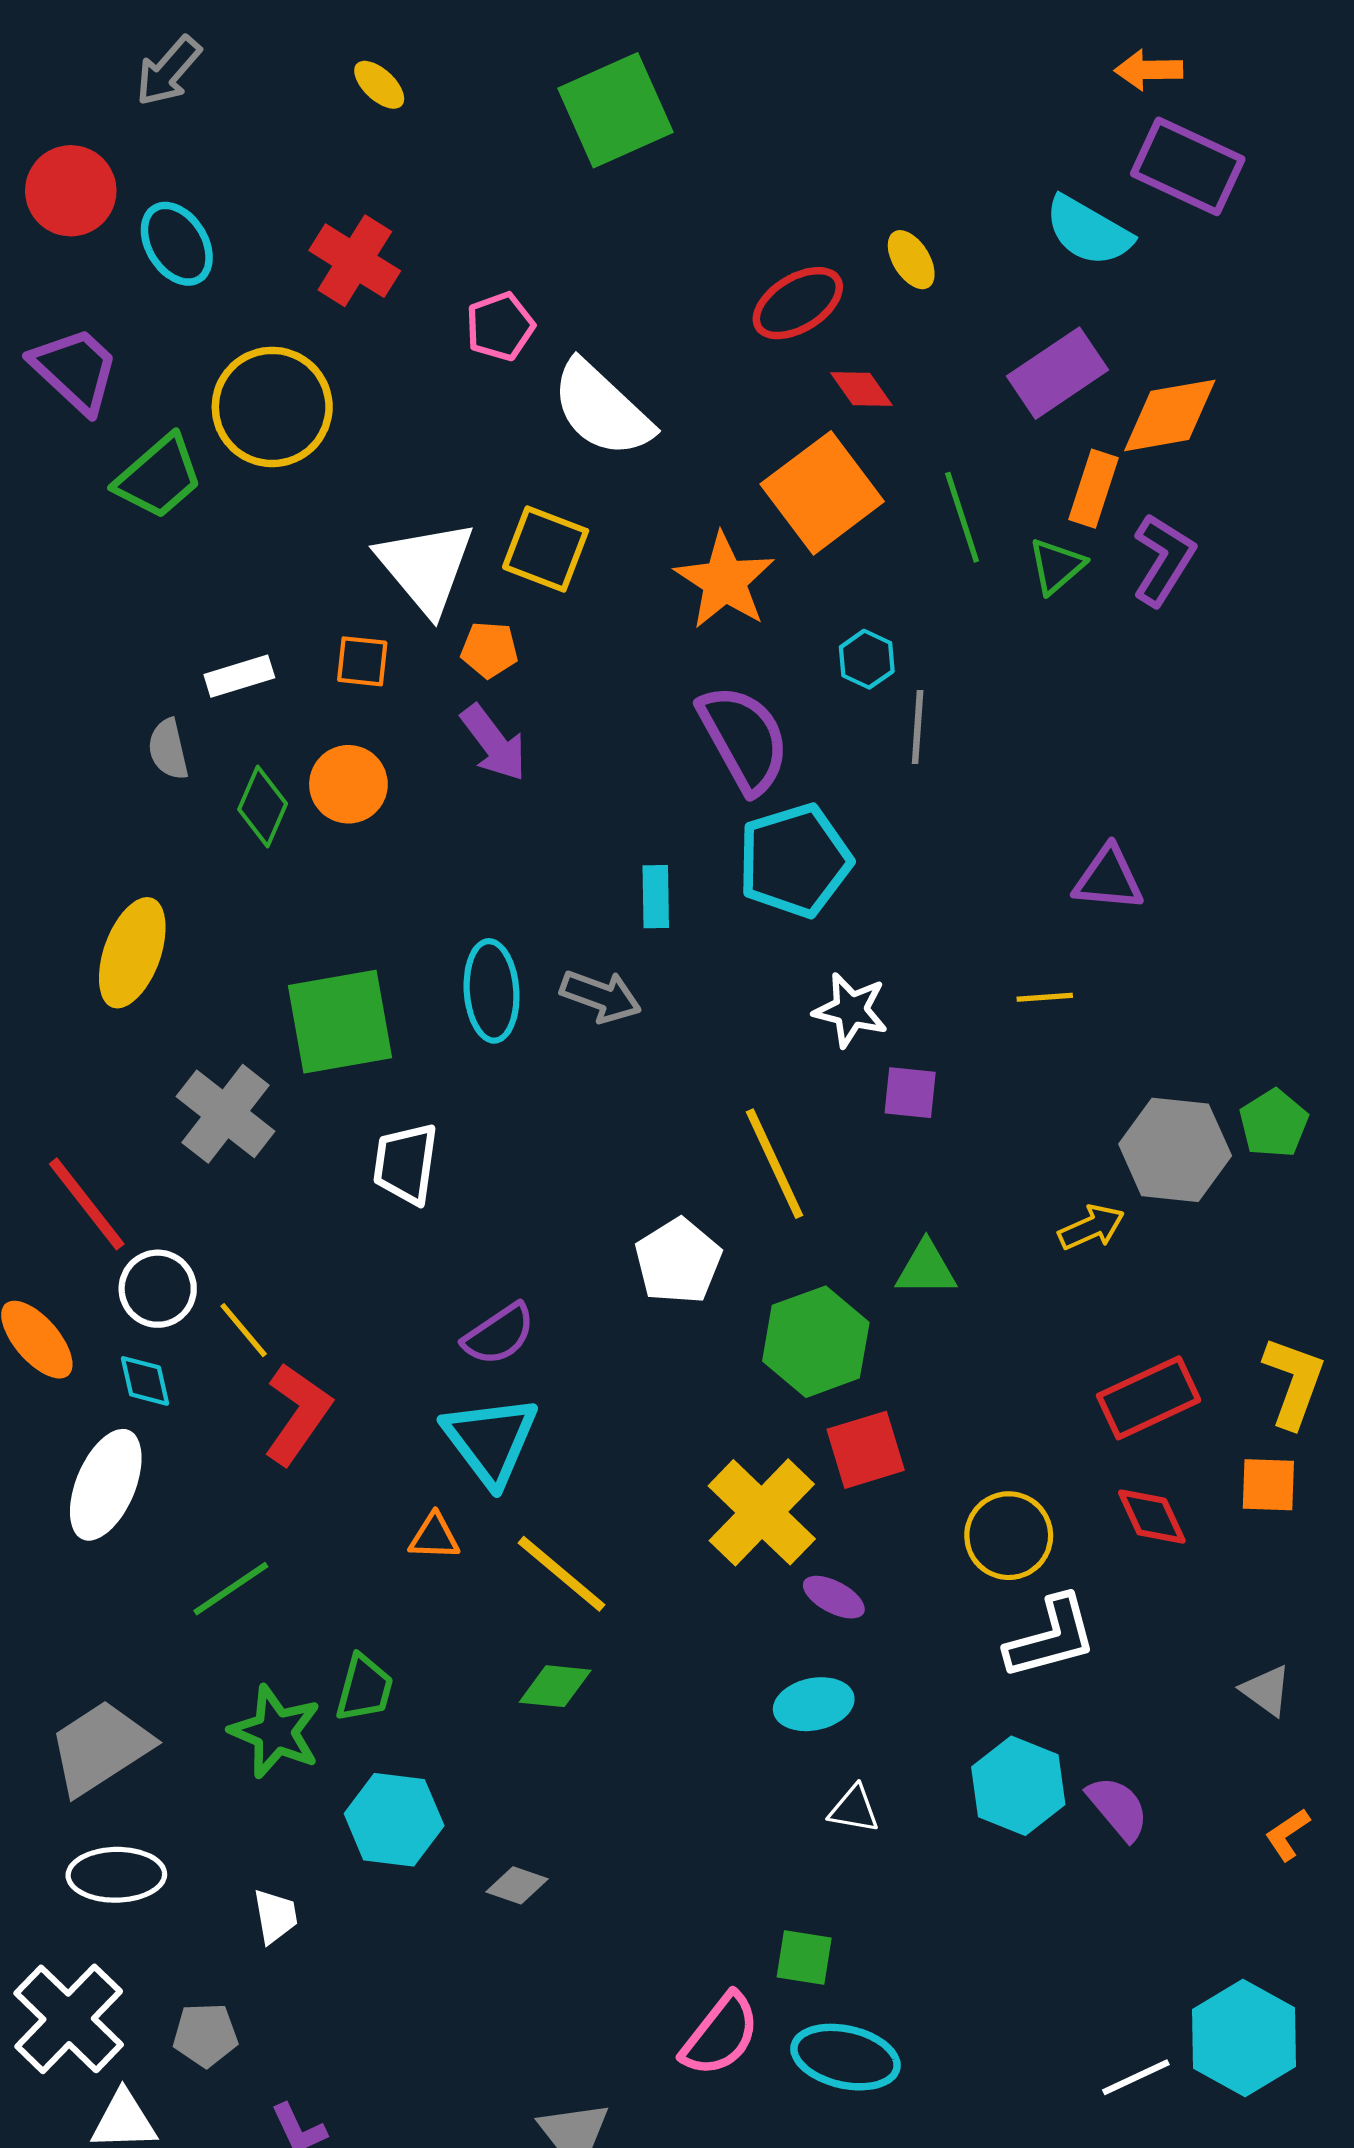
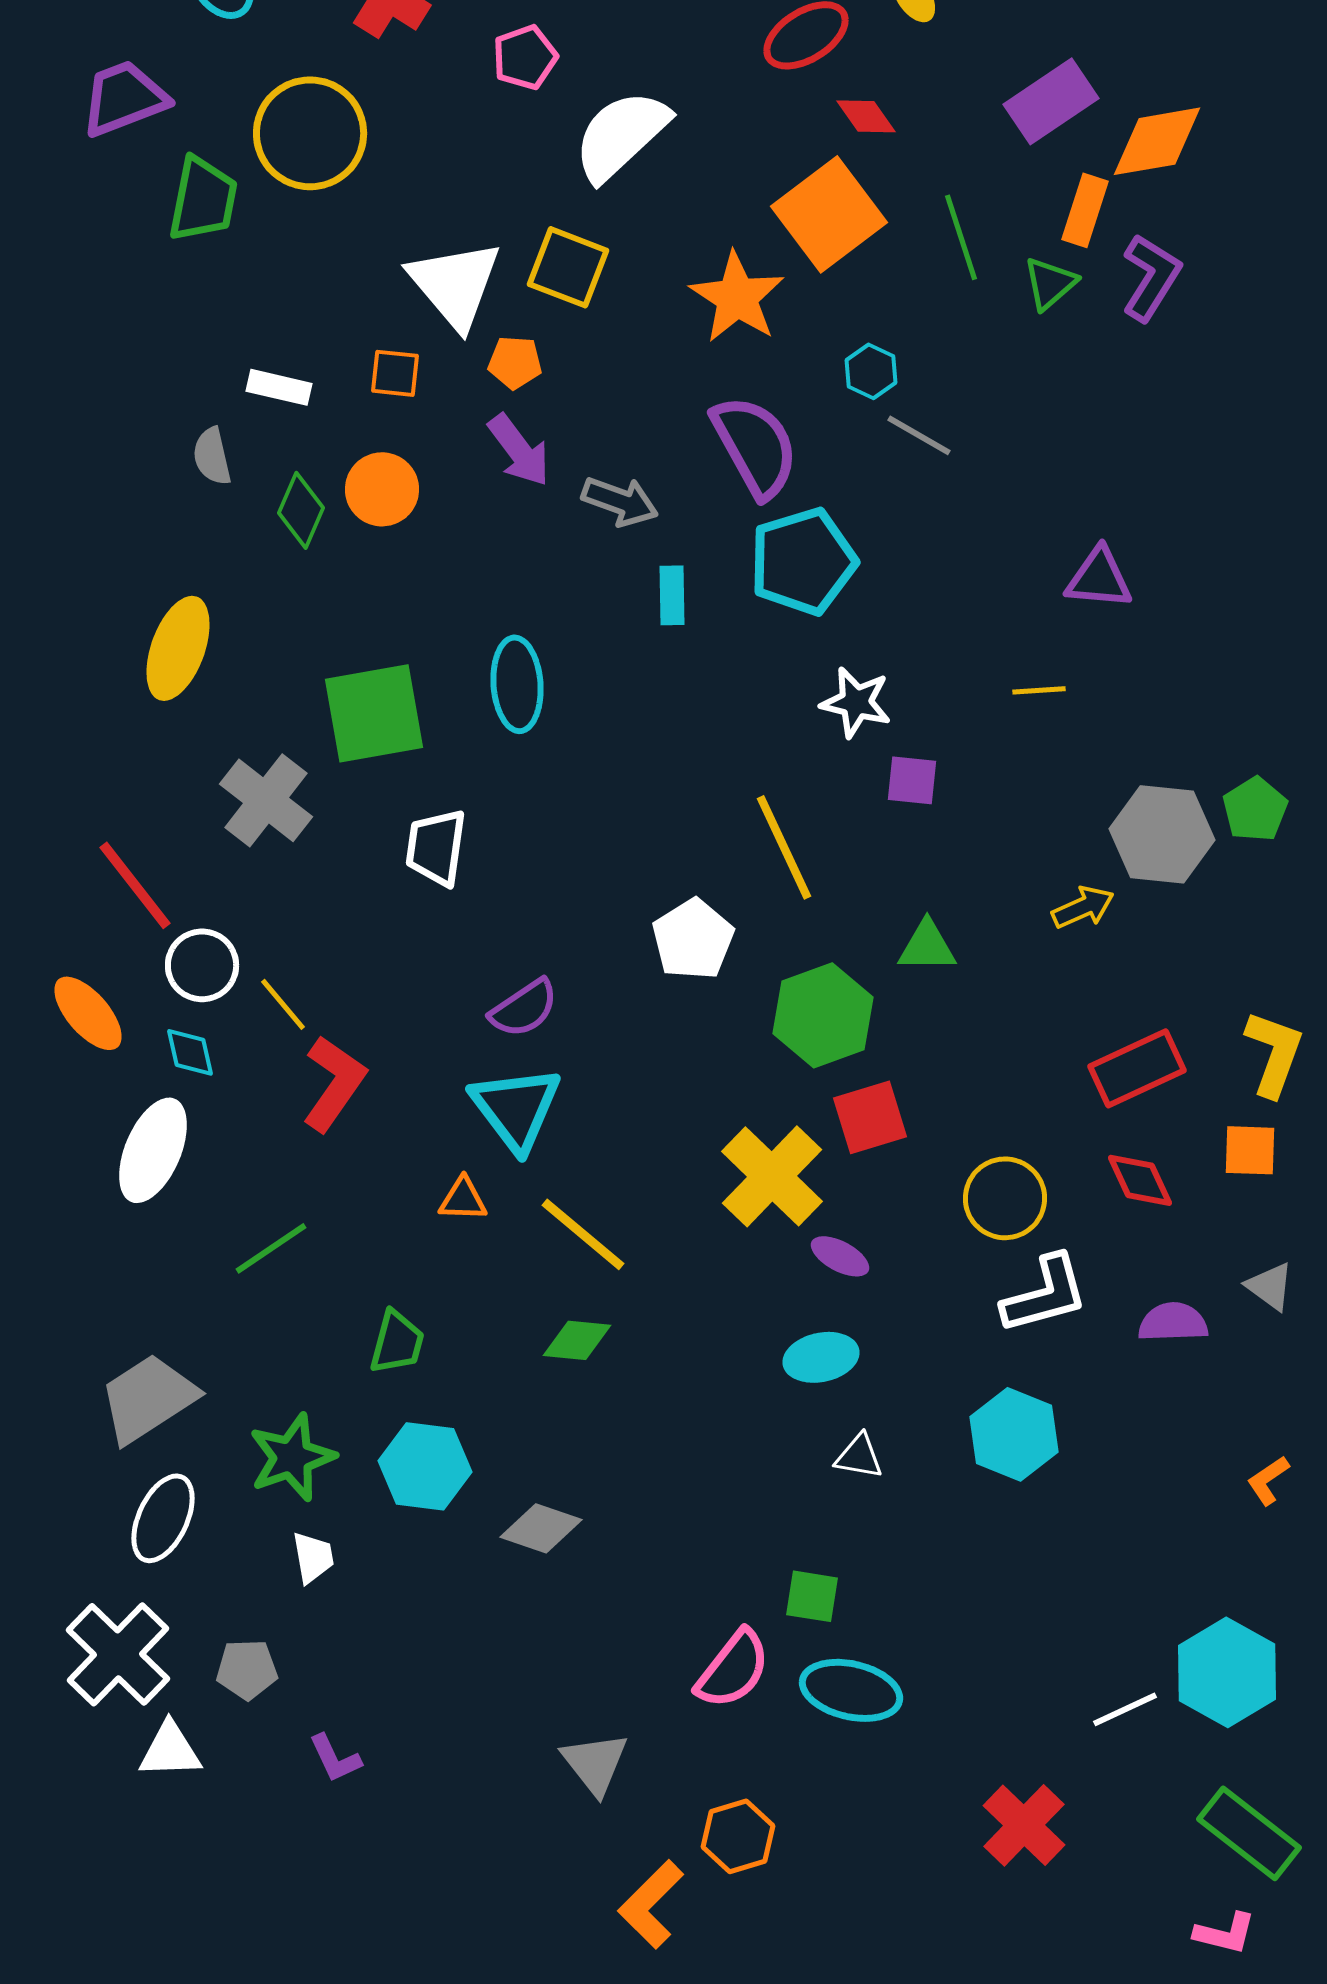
purple trapezoid: (75, 370) -> (124, 98), turned -64
white semicircle: (602, 409) -> (621, 135), turned 94
green trapezoid: (159, 477) -> (203, 199), turned -38
white rectangle: (239, 676) -> (279, 387), turned 30
gray line: (918, 727) -> (919, 435), turned -64
gray arrow: (601, 996) -> (620, 501), moved
gray triangle: (1266, 1690) -> (1270, 1286), moved
green star: (275, 1732) -> (292, 1457), moved, turned 30
purple semicircle: (1118, 1808) -> (1173, 1322), moved, turned -52
white ellipse: (116, 1875) -> (163, 1518), turned -64
gray diamond: (517, 1885) -> (541, 1528), size x1.4

